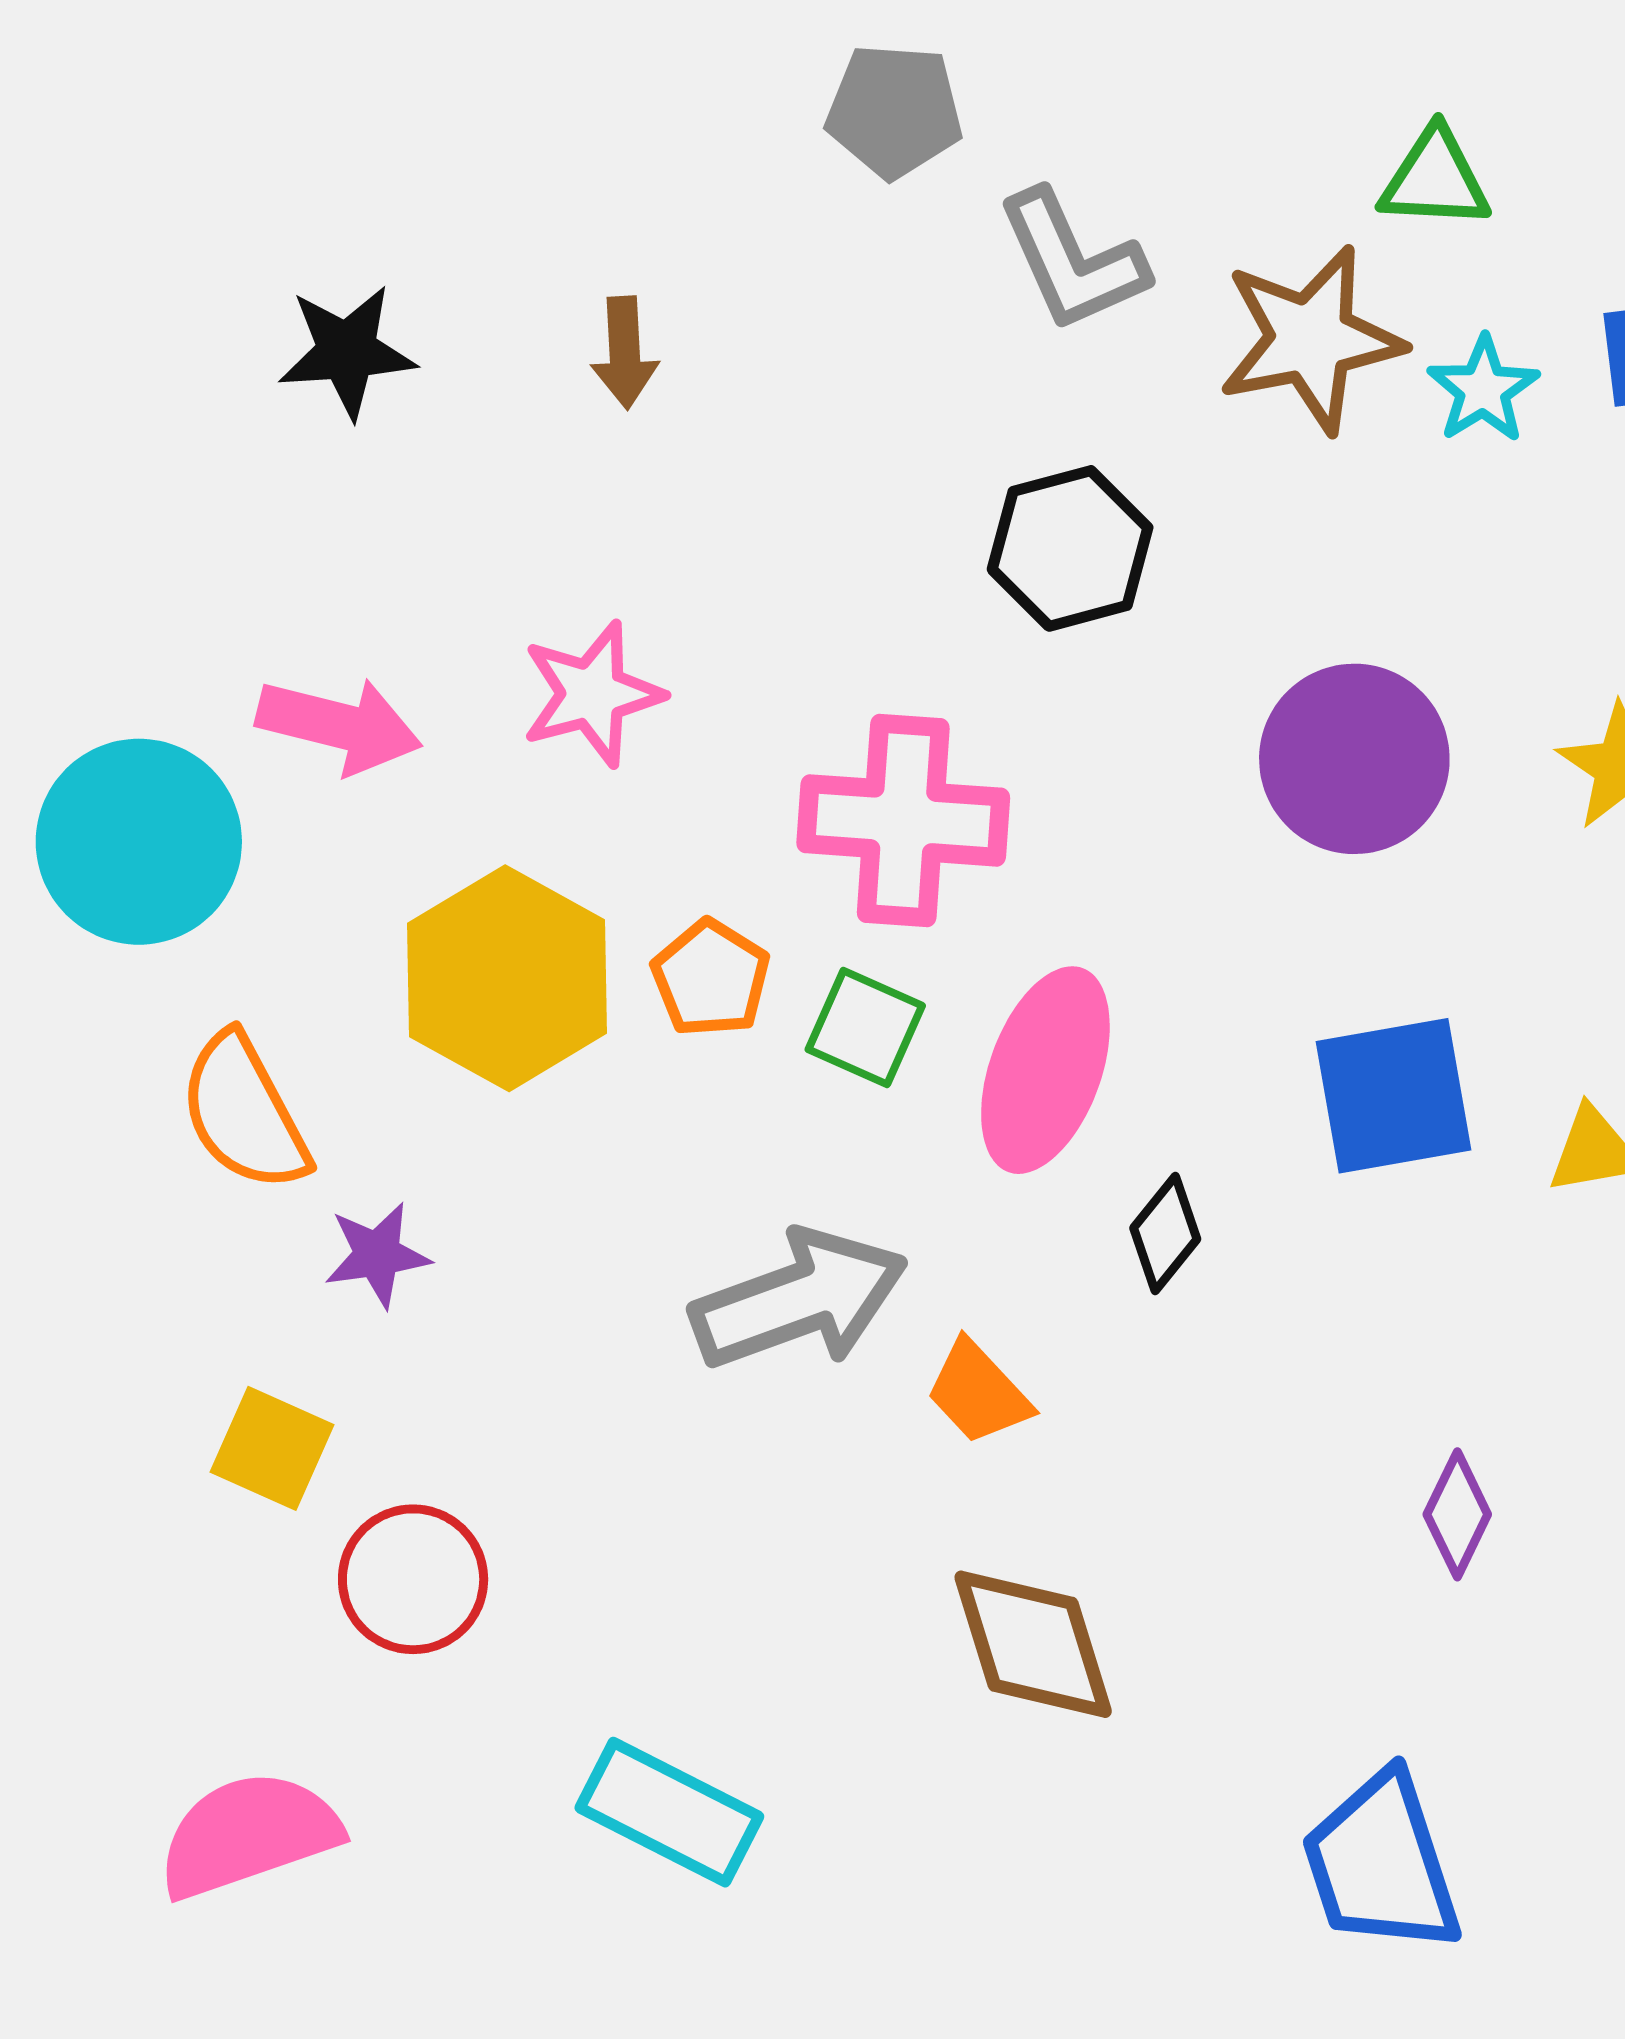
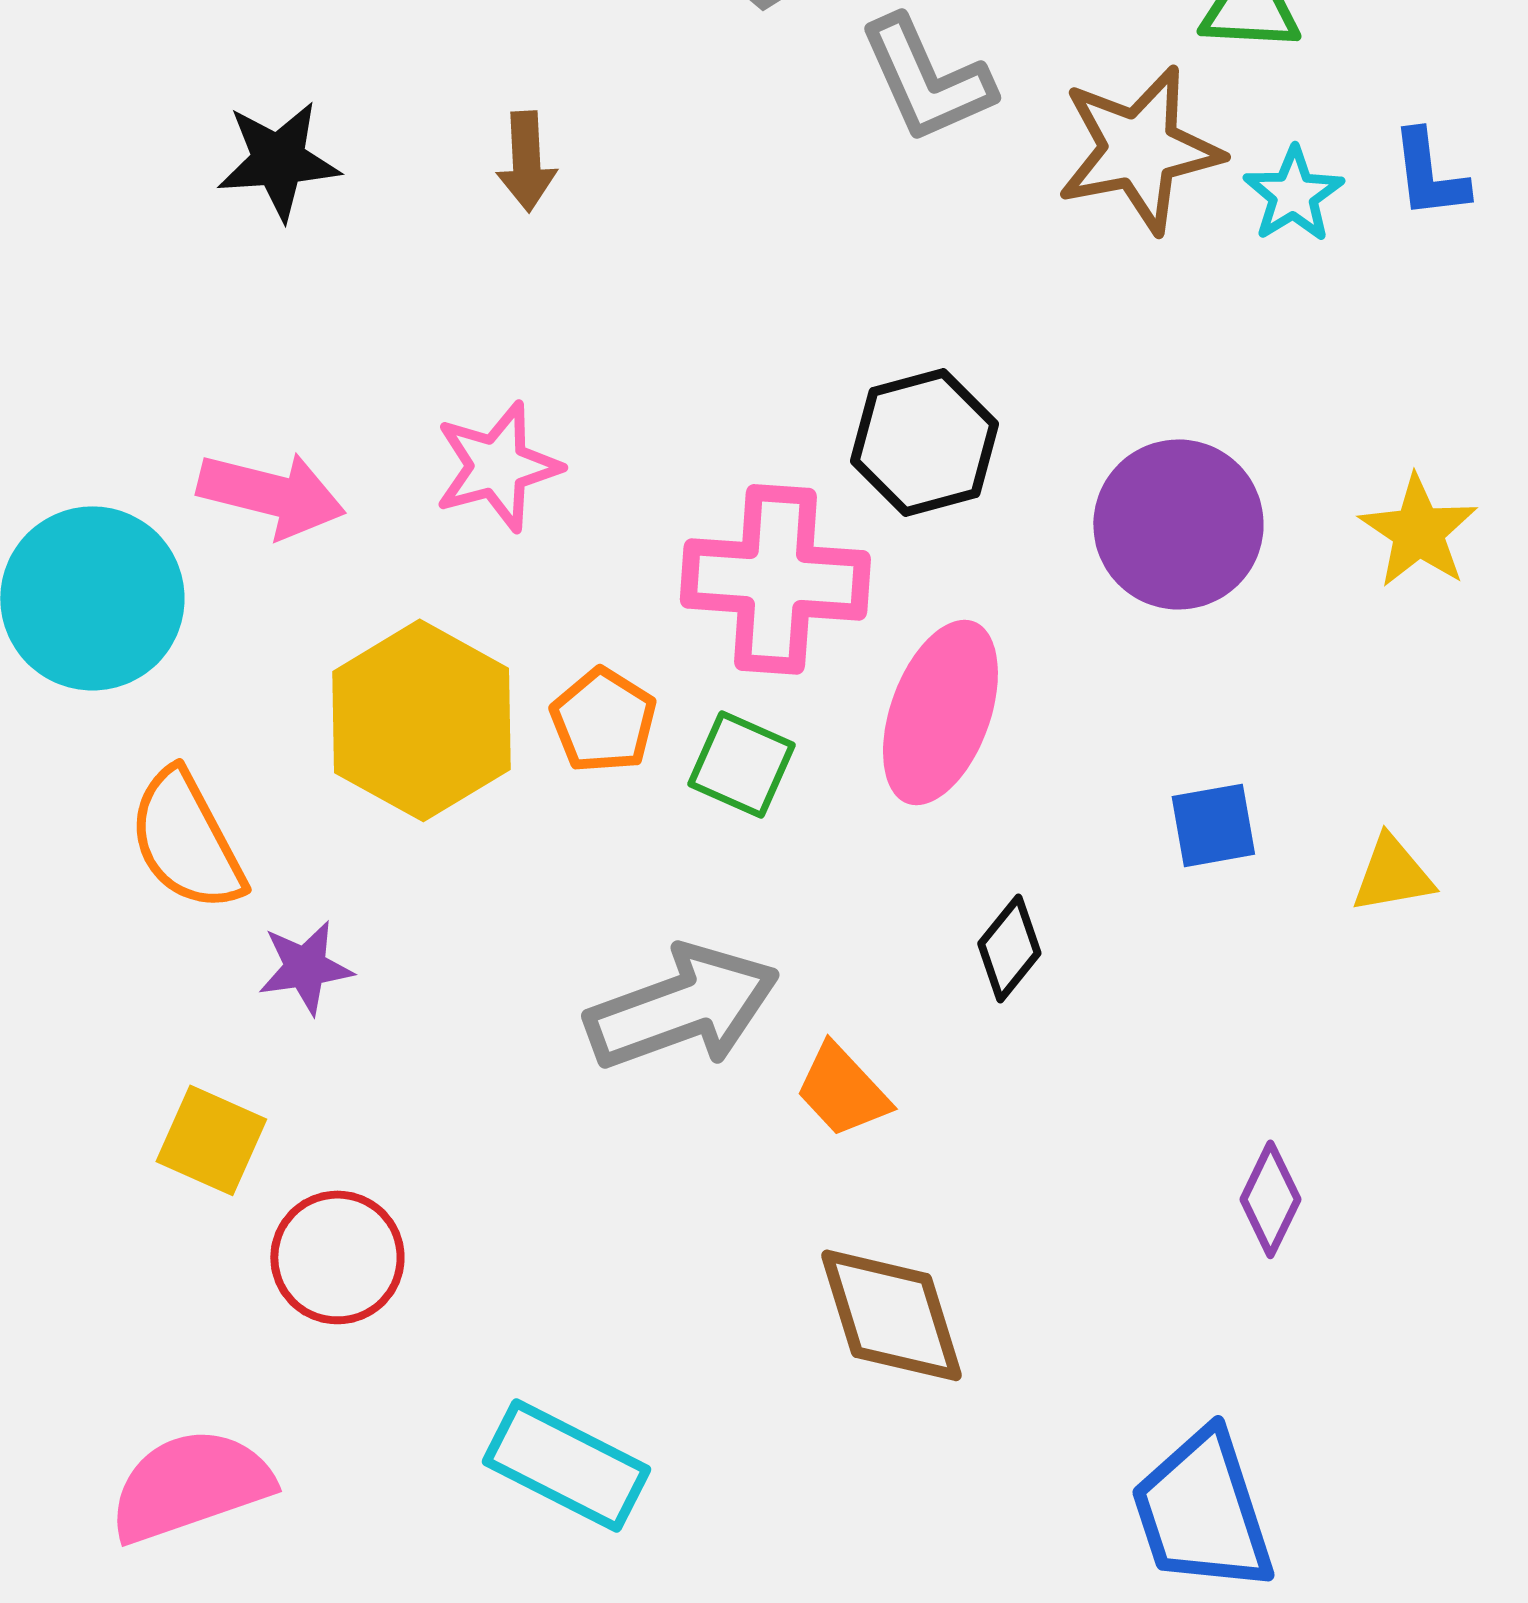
black hexagon: (1070, 548) -> (924, 442), moved
pink ellipse: (1045, 1070) -> (940, 712), moved
blue square: (1394, 1096) -> (1213, 825), size x0.6

